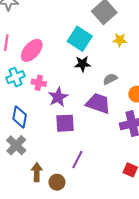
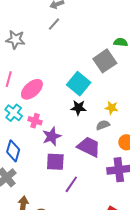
yellow star: (120, 40) -> (112, 108), moved
cyan cross: (16, 77) -> (14, 113), turned -36
purple line: (77, 160) -> (71, 184), moved

